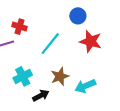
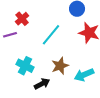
red cross: (20, 27) -> (22, 19), turned 32
cyan cross: (23, 76) -> (25, 66), turned -36

